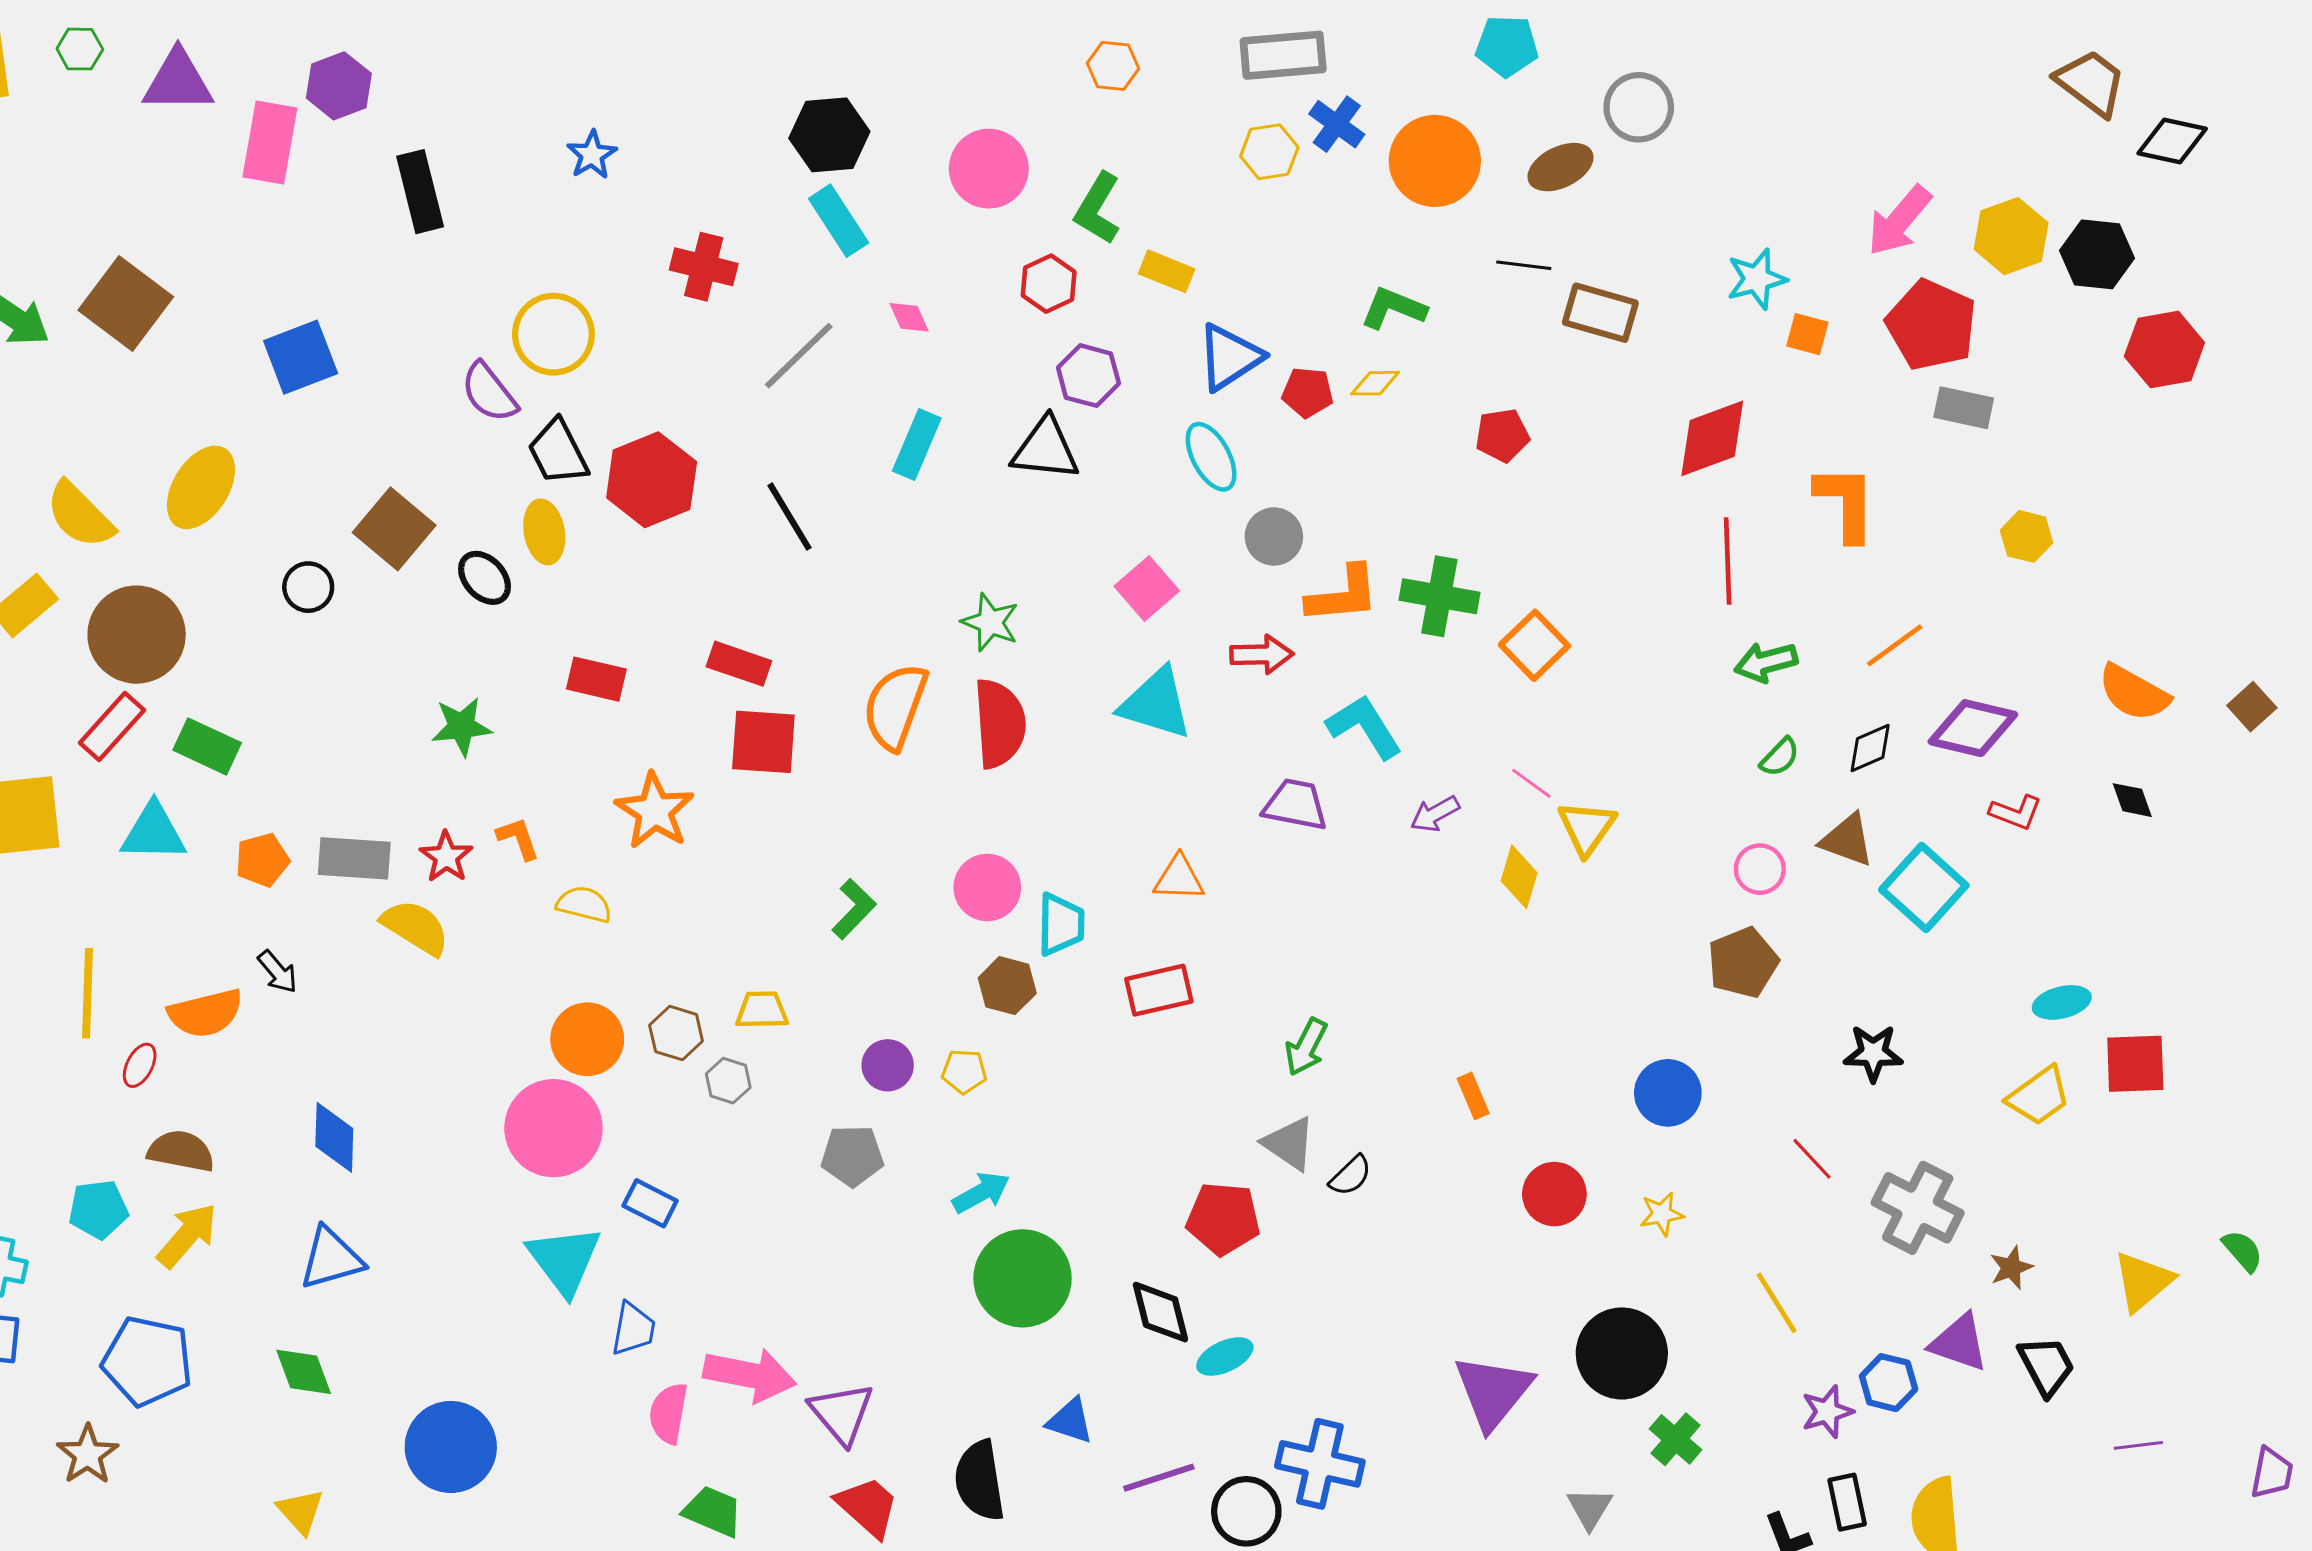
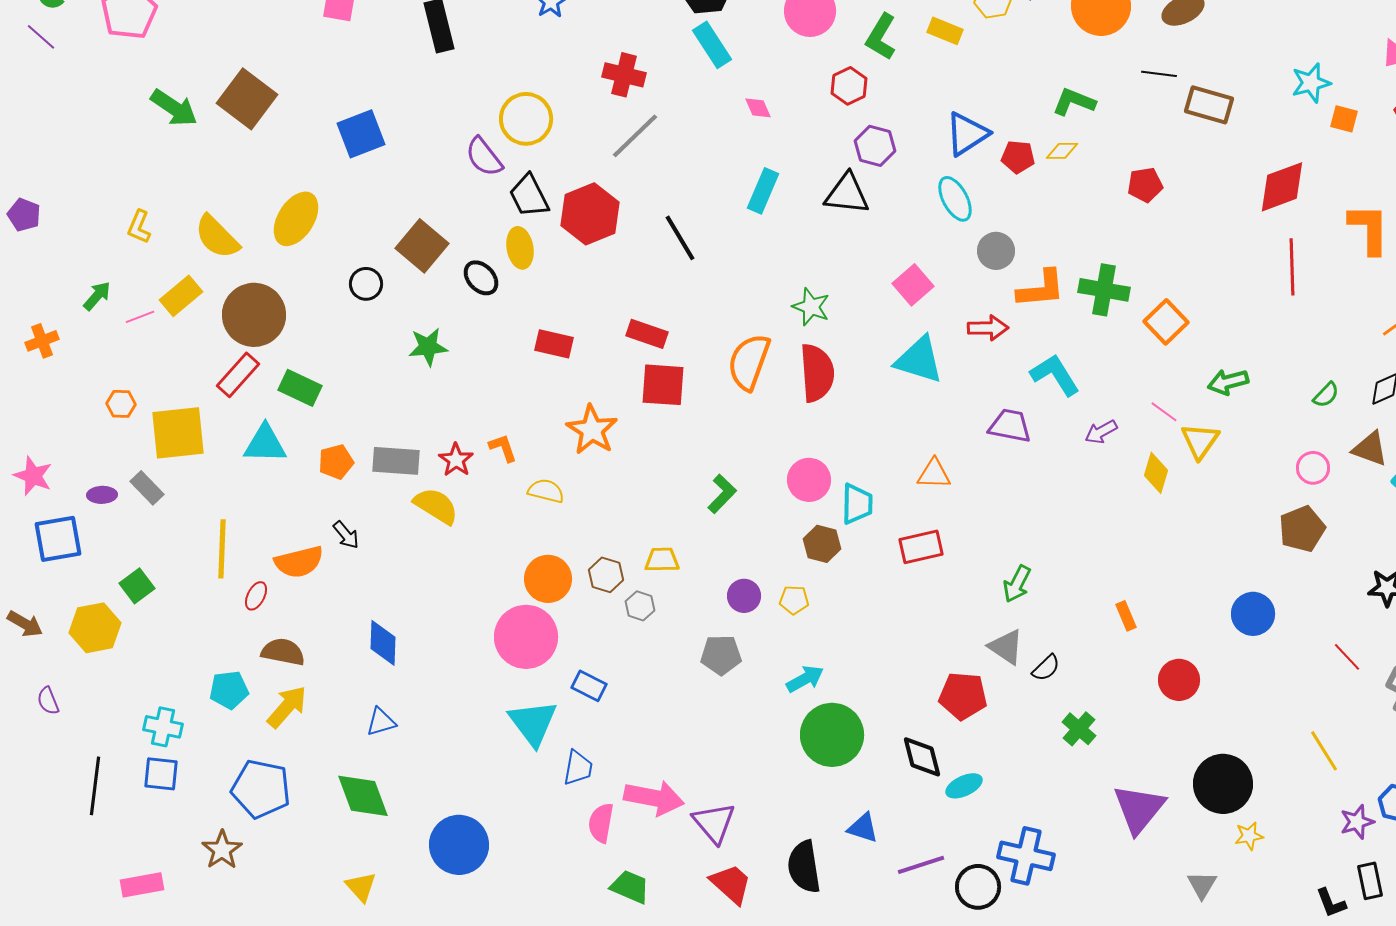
yellow rectangle: (1167, 271) -> (945, 31), moved
gray line: (799, 356) -> (635, 136), moved
green arrow: (1766, 662) -> (1228, 382), moved
green star: (462, 727) -> (428, 347), moved
yellow star: (1662, 1214) -> (1249, 836), moved
blue triangle: (331, 1258) -> (381, 722), size x0.7
green diamond: (304, 1372) -> (363, 796), size x1.4
green cross: (1675, 1439) -> (1079, 729), moved

